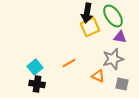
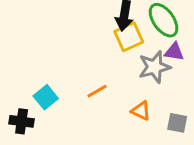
gray star: (113, 59) -> (154, 67), moved
black cross: (37, 84) -> (22, 121), moved

